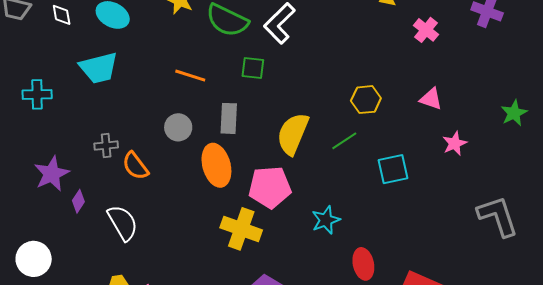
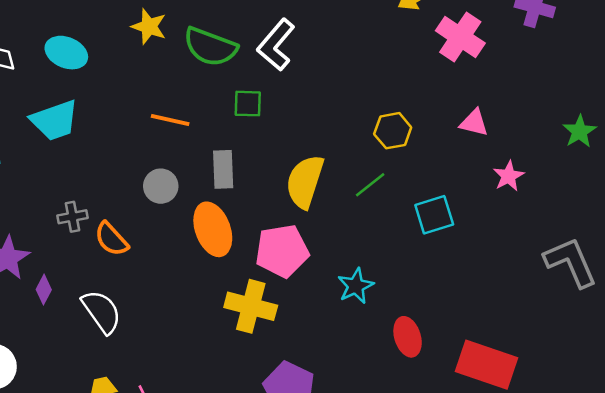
pink cross: (426, 30) -> (460, 37), size x1.5

